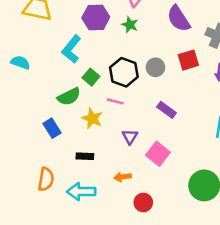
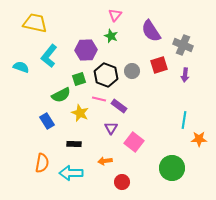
purple hexagon: (96, 17) -> (86, 50), moved
cyan L-shape: (71, 49) -> (49, 56), moved
green square: (91, 77) -> (79, 79), turned 32
purple rectangle: (166, 110) -> (119, 106), moved

